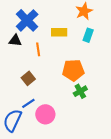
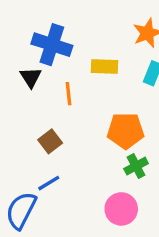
blue cross: (27, 20) -> (52, 45), turned -30
black triangle: (15, 40) -> (31, 77), turned 48
pink circle: (45, 114) -> (121, 209), moved

